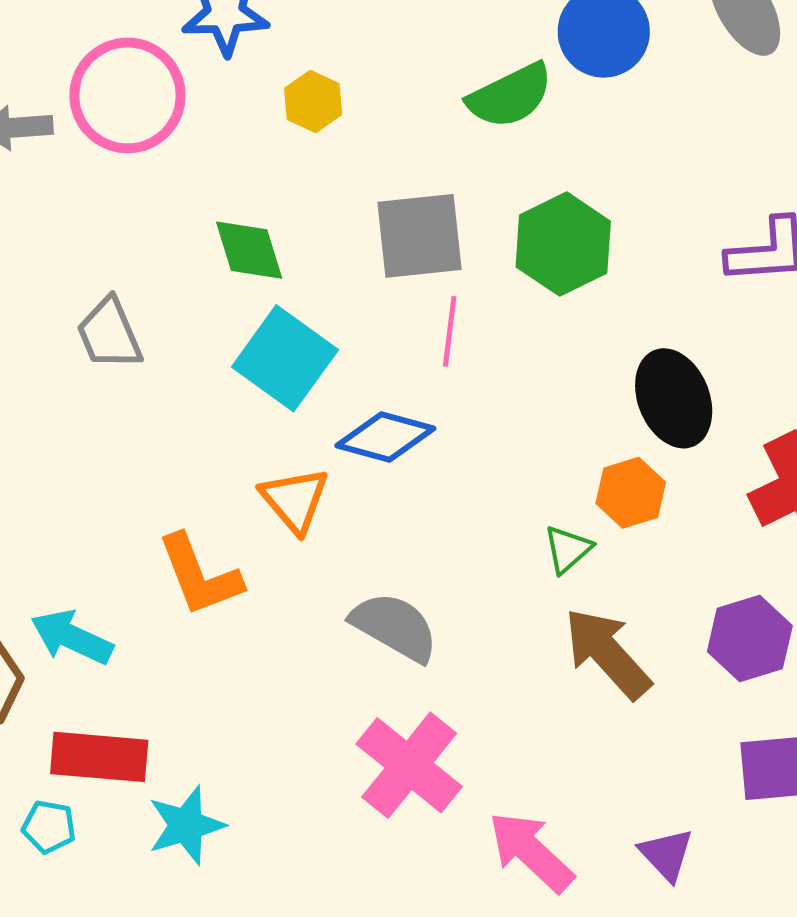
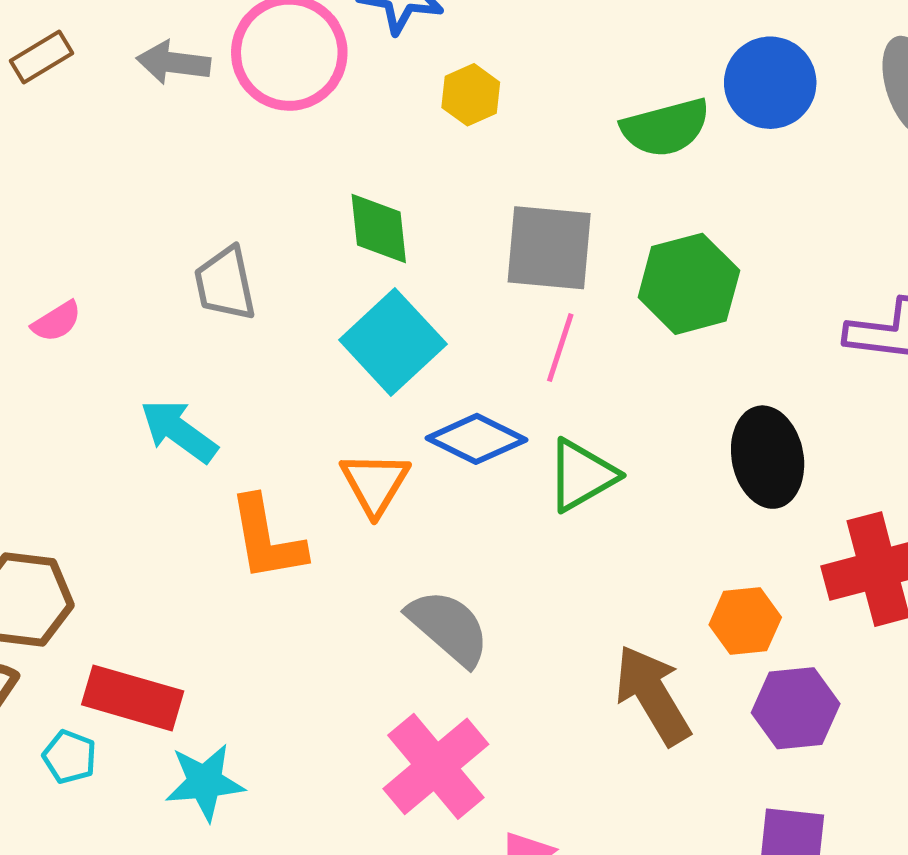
orange hexagon: (631, 493) -> (745, 621), moved
green triangle: (568, 549) -> (582, 475), moved, size x1.5
cyan arrow: (72, 637) -> (179, 431), moved

